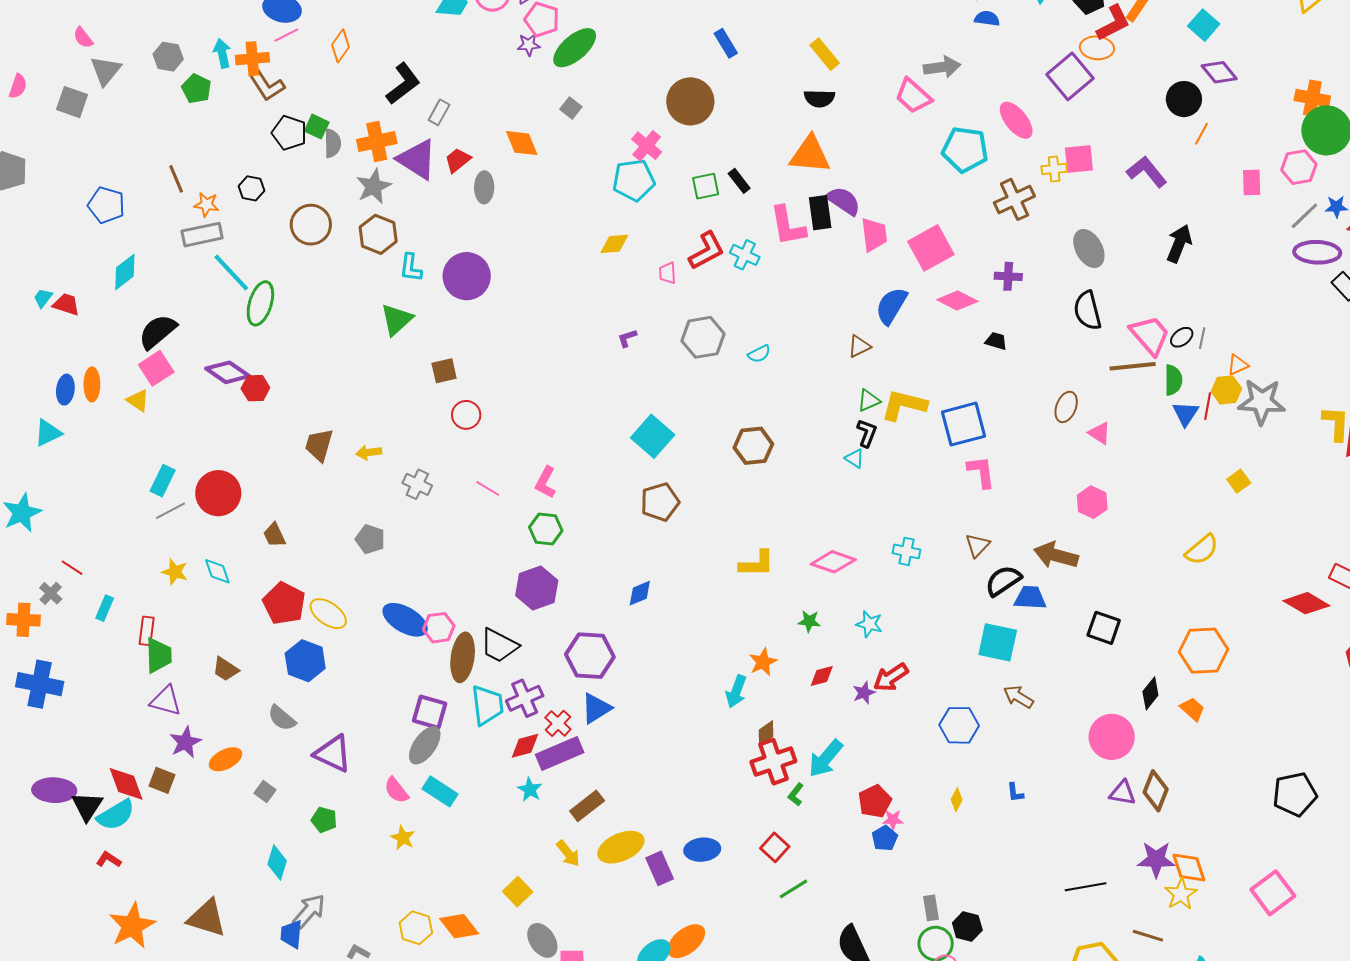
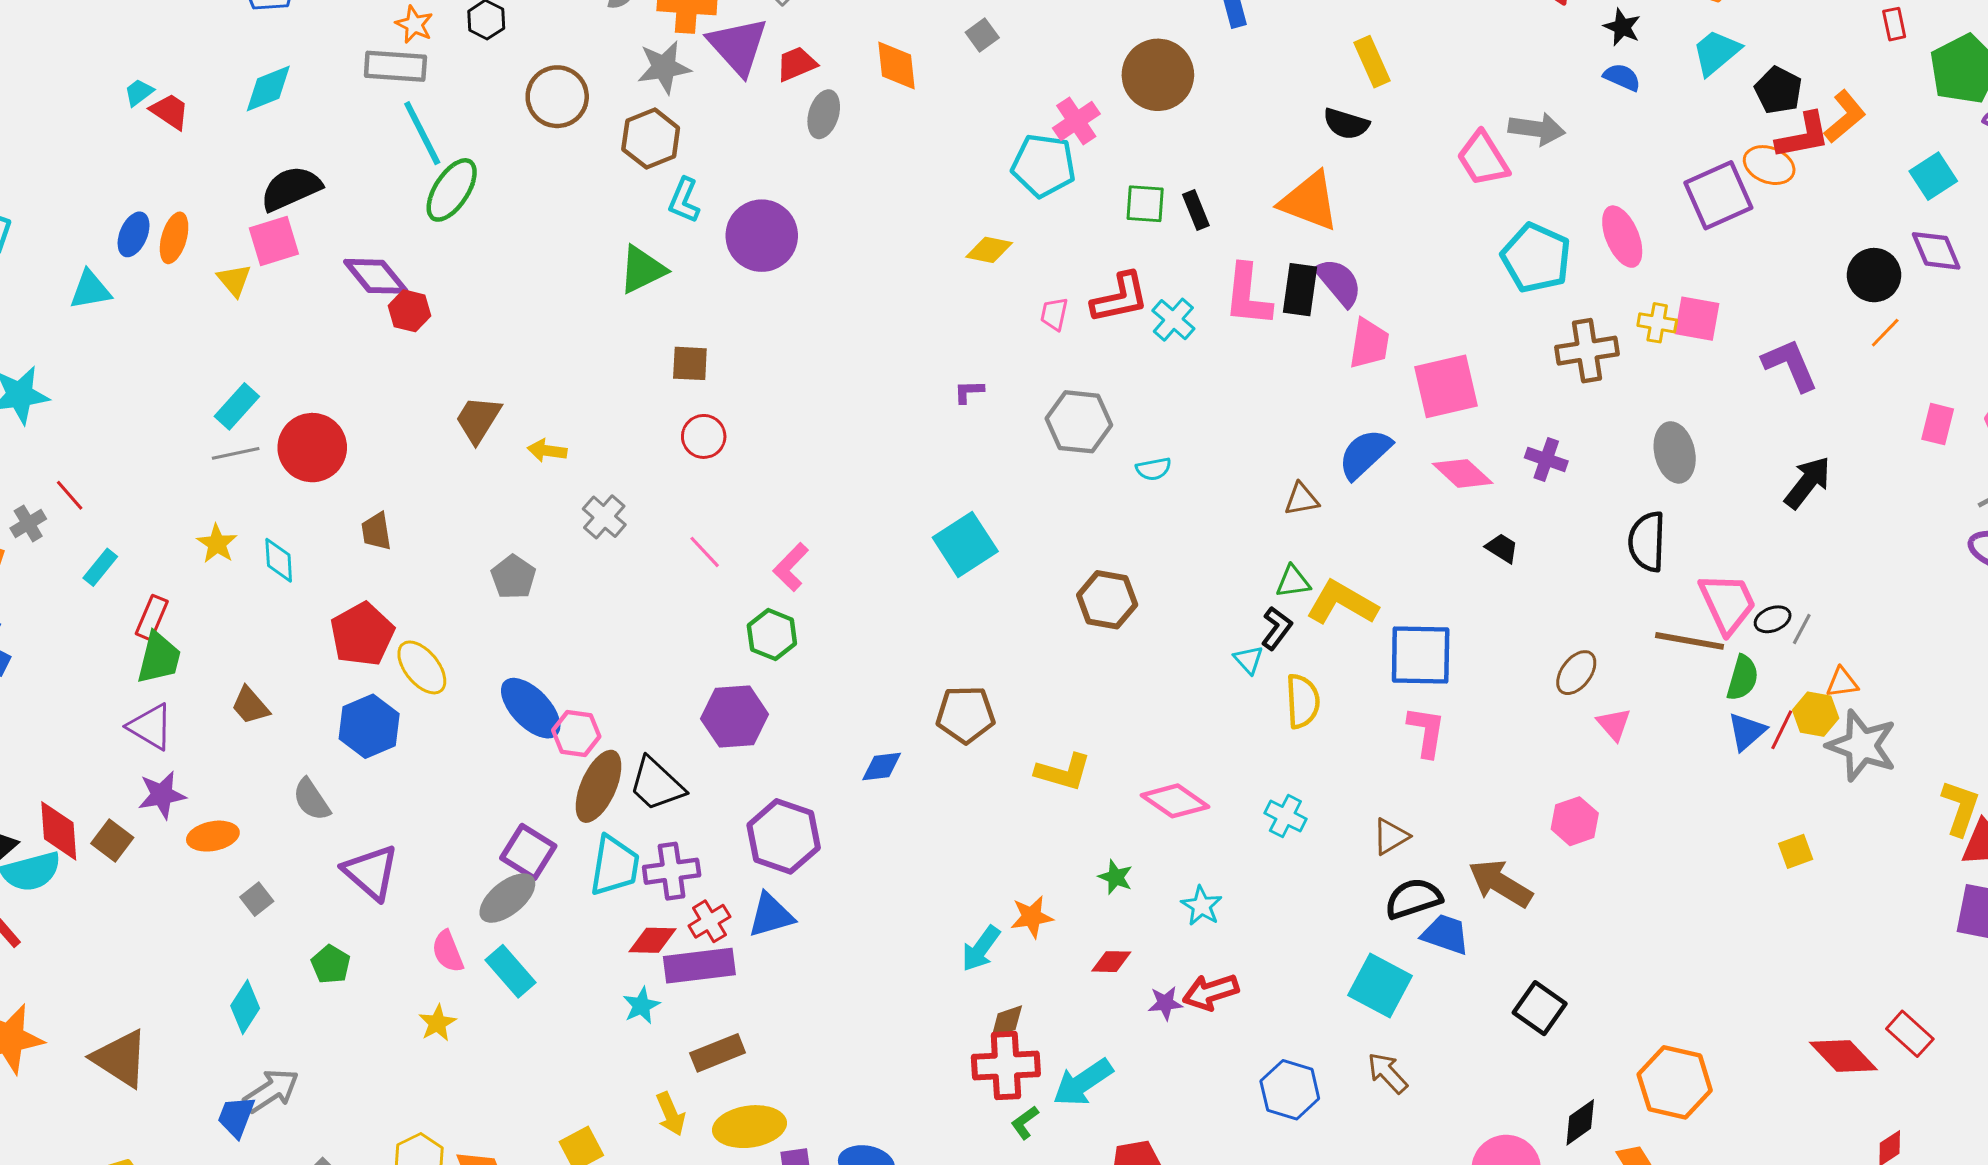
brown pentagon: (660, 502) -> (966, 714), moved
yellow semicircle: (1202, 550) -> (1303, 701), moved, turned -69

